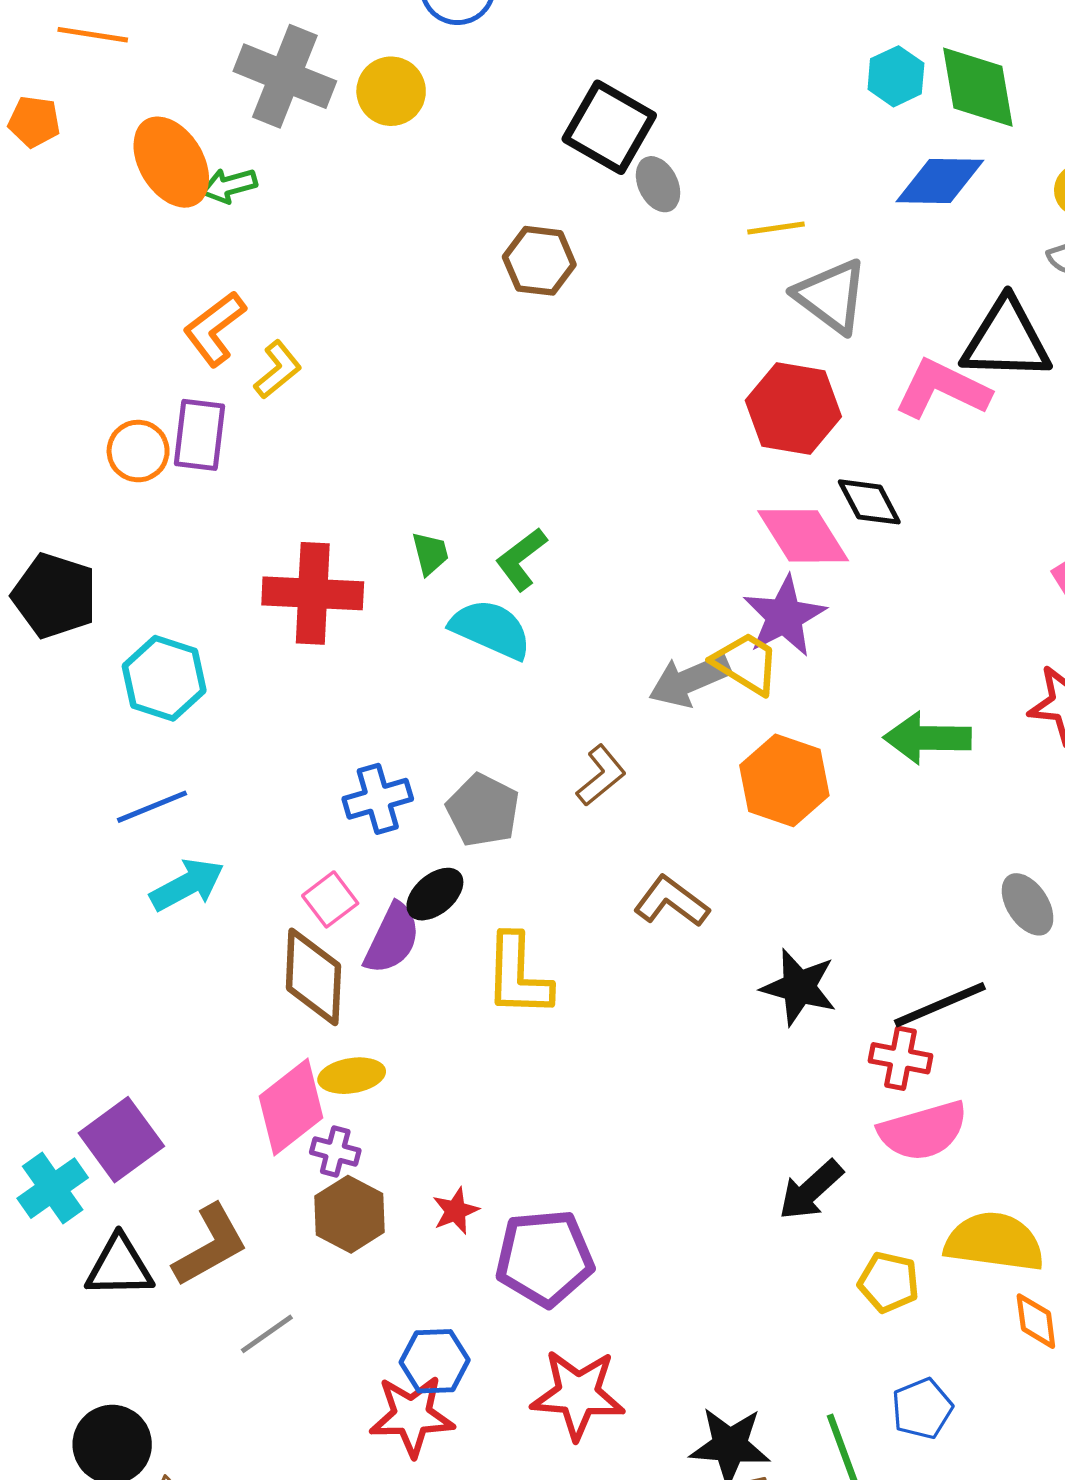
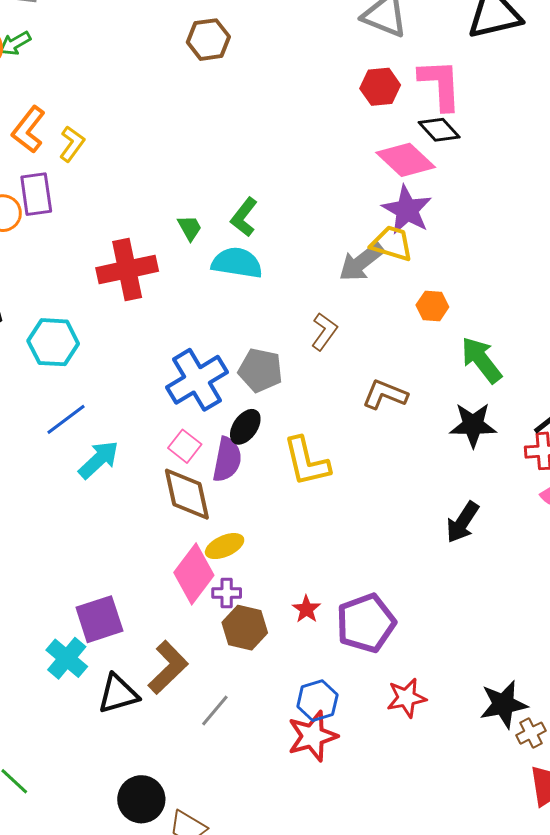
pink L-shape: (942, 389) -> (440, 85), moved, turned 76
red hexagon: (793, 409) -> (380, 87), size x0.7
green arrow: (927, 738) -> (481, 360), moved, turned 66
orange hexagon: (784, 780) -> (432, 306), size x0.6
blue cross: (378, 799) -> (197, 380), size x1.5
purple square: (121, 1140) -> (99, 619), turned 33
black arrow: (811, 1190) -> (462, 522), moved
red star: (578, 1394) -> (406, 698), size x0.7

